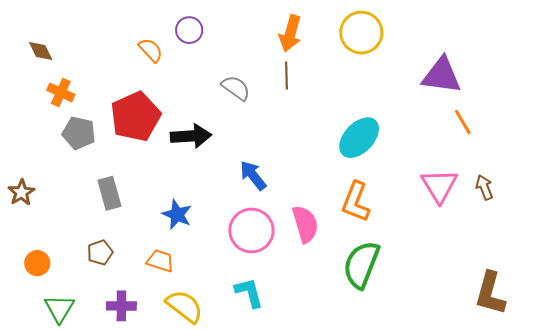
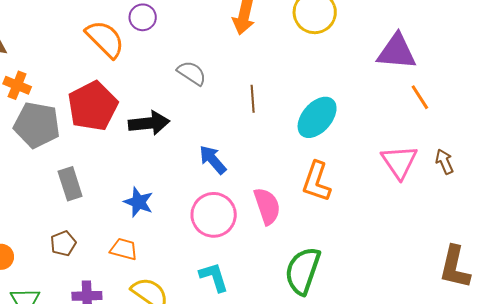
orange semicircle: (151, 50) -> (105, 39), size x1.6
brown line: (286, 76) -> (253, 99), moved
gray pentagon: (79, 133) -> (37, 125), size x1.4
green semicircle: (361, 265) -> (303, 271), moved

